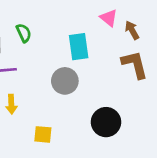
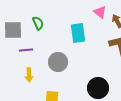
gray circle: (65, 81) -> (58, 62), moved

